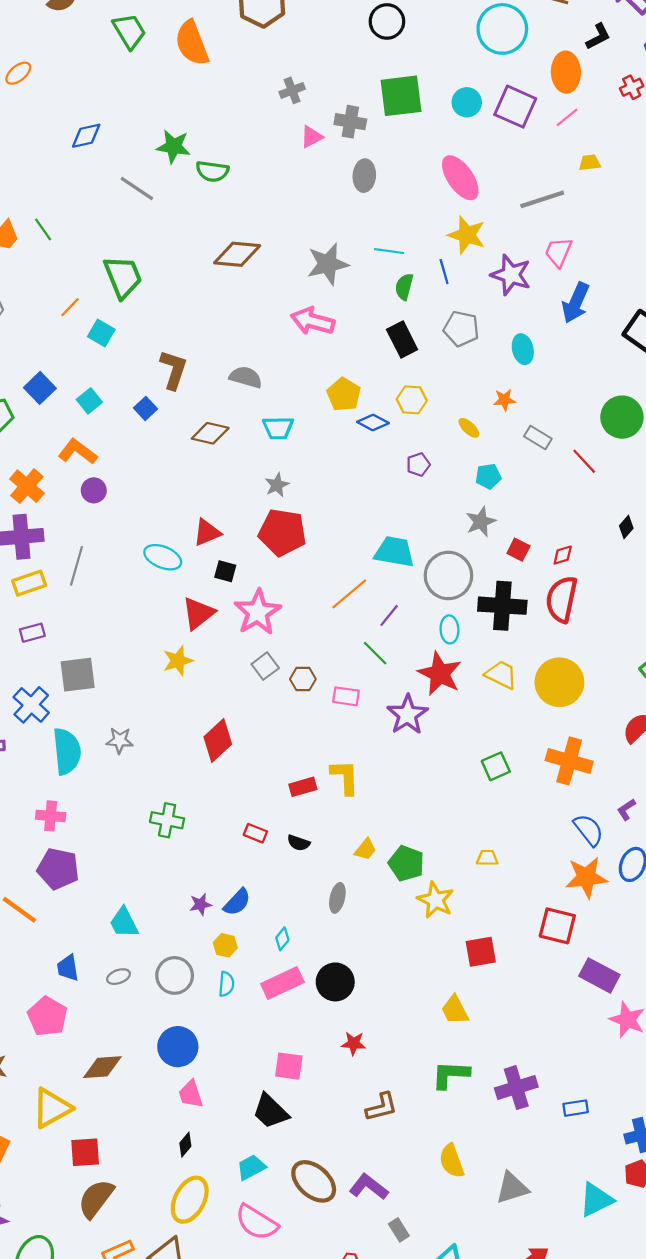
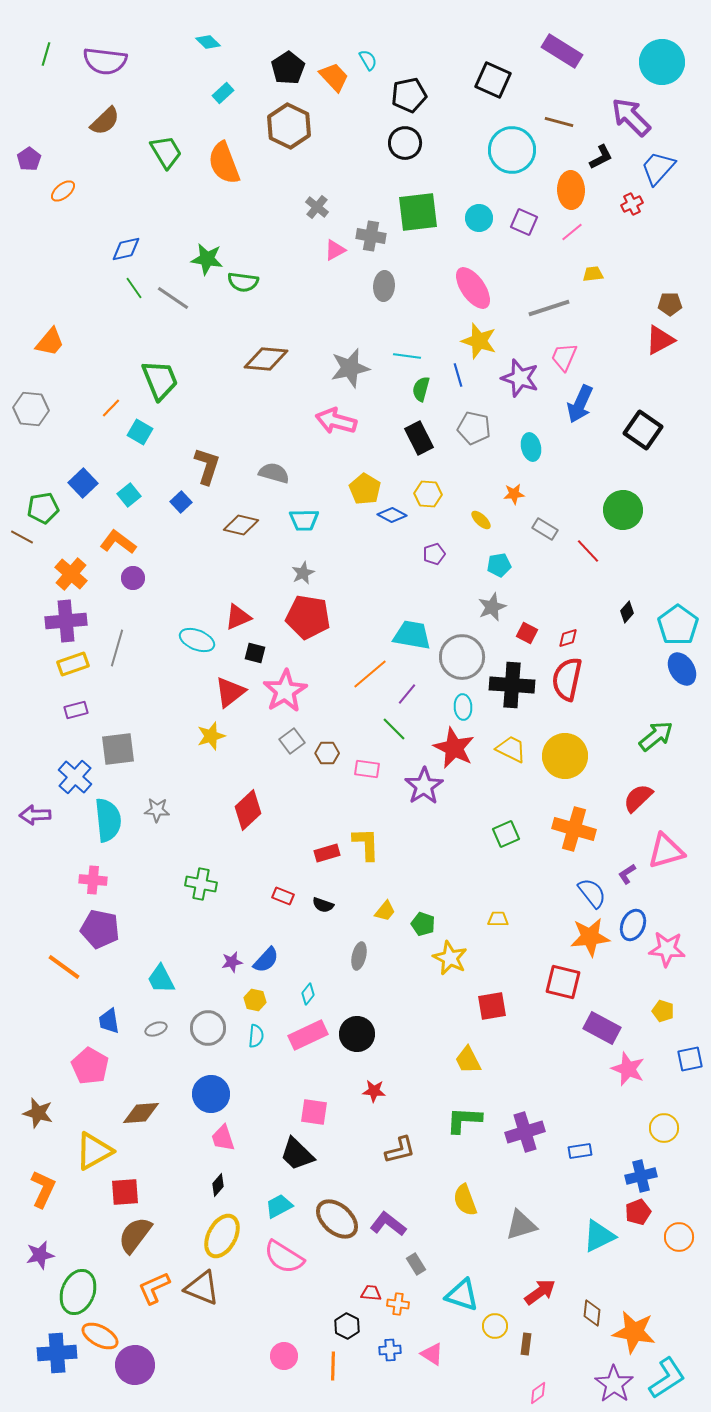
gray cross: (292, 90) -> (317, 207), turned -30
purple square: (515, 107) -> (524, 222), size x0.7
green line: (43, 229) -> (134, 288), moved
green pentagon: (406, 863) -> (423, 924), size x0.7

